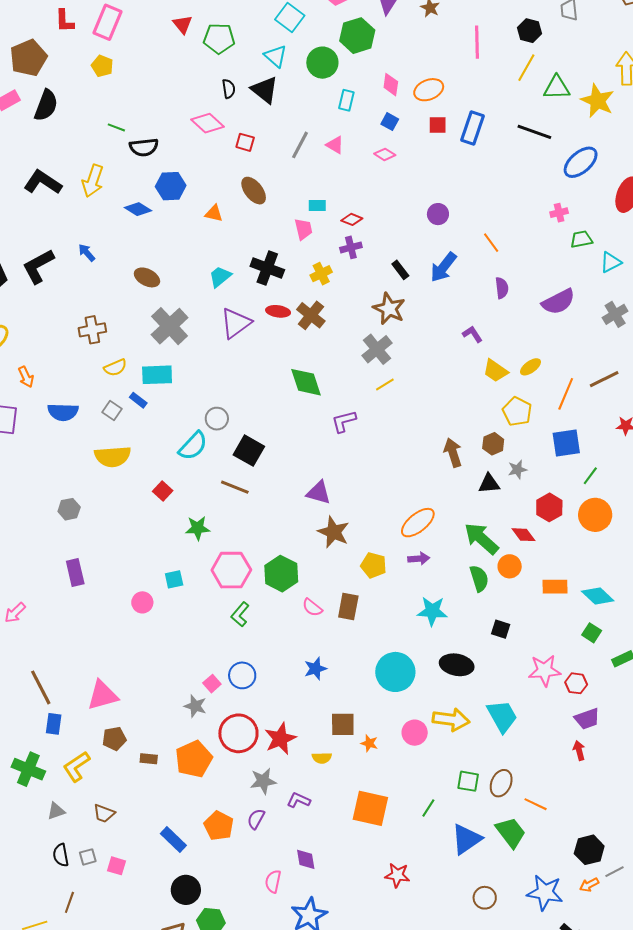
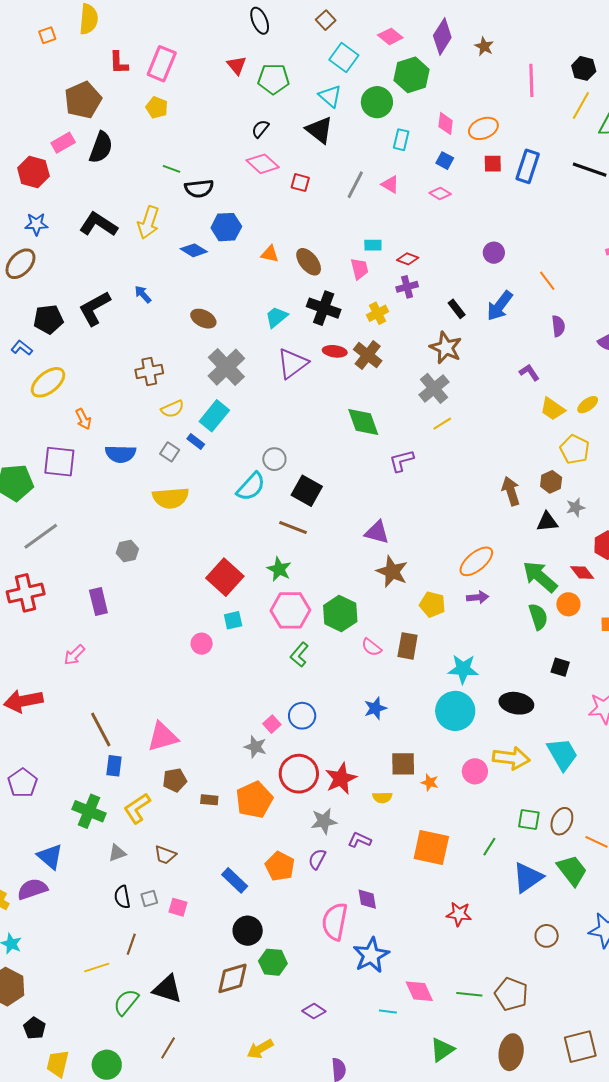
black semicircle: (229, 89) -> (260, 129), moved, turned -132
brown ellipse: (254, 191) -> (309, 262), moved
cyan rectangle: (157, 375) -> (214, 416), turned -48
red square: (163, 491) -> (225, 577), moved, size x1.8
green star: (198, 528) -> (279, 569), moved, turned 30
purple rectangle: (75, 572) -> (98, 601), moved
cyan star: (432, 611) -> (463, 669), moved
pink semicircle: (273, 881) -> (335, 921), size x1.6

